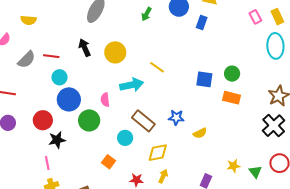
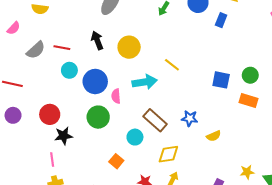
blue circle: (69, 99) -> (95, 81), moved

